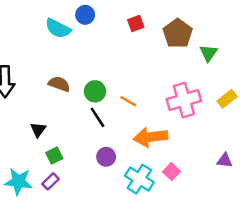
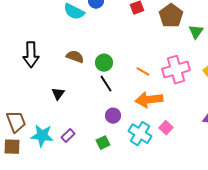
orange line: (128, 101) -> (143, 72), moved
green square: (54, 156) -> (103, 143), moved

